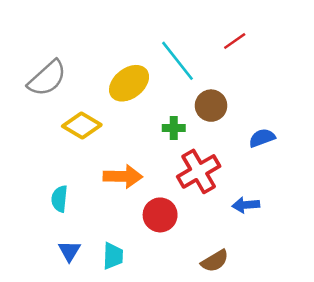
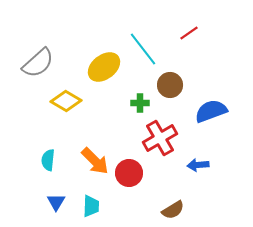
blue semicircle: (262, 138) -> (211, 111), size x1.5
orange arrow: (123, 176) -> (95, 161), moved, turned 44

